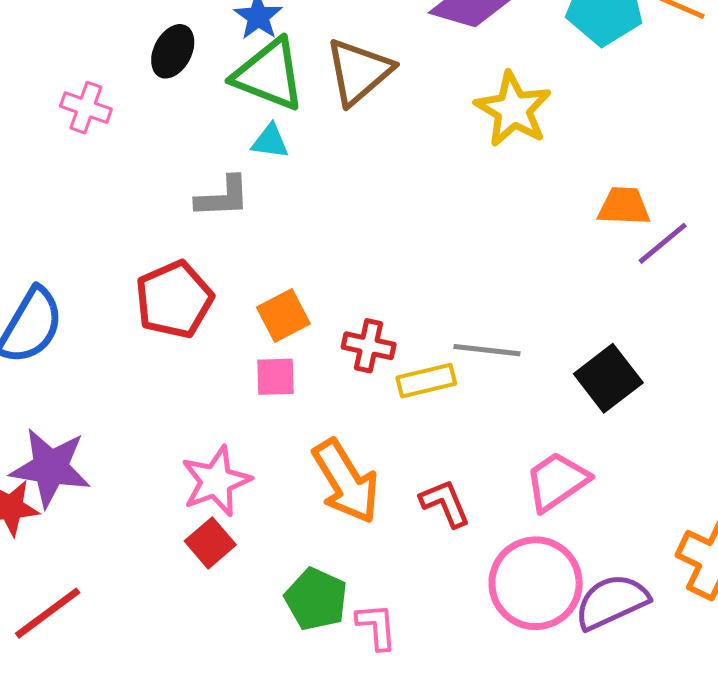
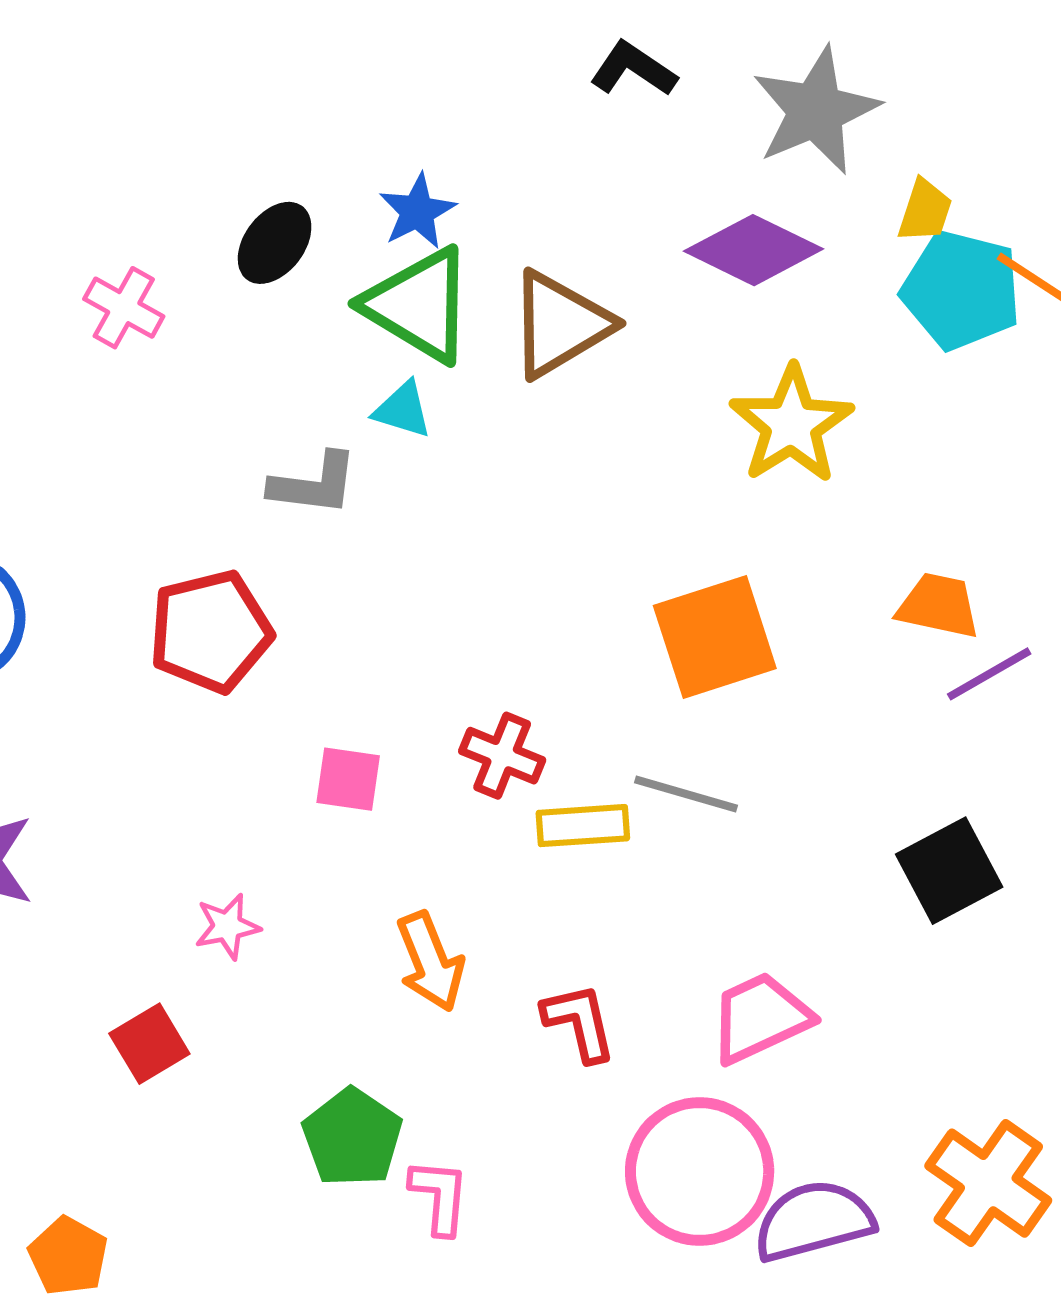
orange square: (283, 316) -> (715, 637), moved, size x1.5
black square: (608, 378) -> (949, 871), moved
pink star: (216, 481) -> (227, 926), size x0.6
orange arrow: (346, 481) -> (430, 962), size x0.7
red square: (210, 543) -> (149, 1044), moved

